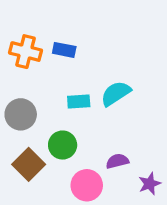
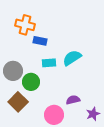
blue rectangle: (64, 50) -> (40, 41), moved
orange cross: (25, 52) -> (25, 25), moved
green circle: (63, 145) -> (31, 82), moved

